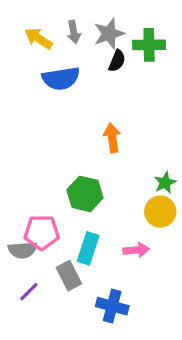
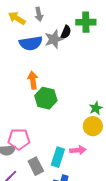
gray star: (109, 34) -> (54, 39), moved
orange arrow: (112, 138) -> (33, 80), moved
green hexagon: (85, 194) -> (46, 98), moved
cyan rectangle: (88, 248) -> (58, 157), moved

